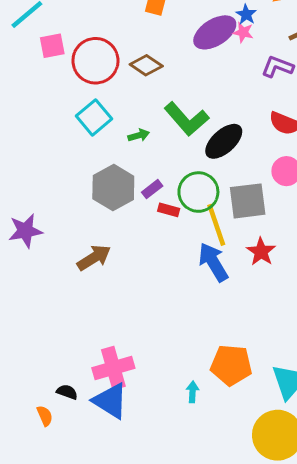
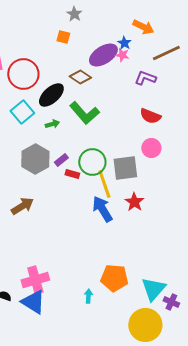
brown diamond: (146, 65) -> (80, 77), moved
black ellipse: (224, 141) -> (51, 95), moved

